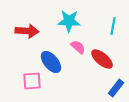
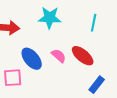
pink semicircle: (78, 47) -> (59, 56), moved

